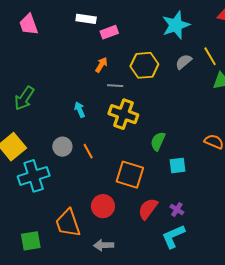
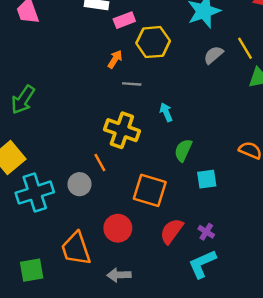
yellow hexagon: (144, 65) -> (153, 42), moved
cyan arrow: (80, 110) -> (166, 112), moved
yellow cross: (123, 114) -> (122, 130), moved
gray circle: (62, 147) -> (79, 184), moved

